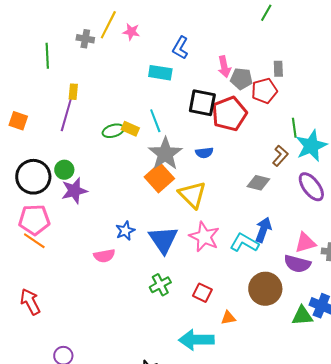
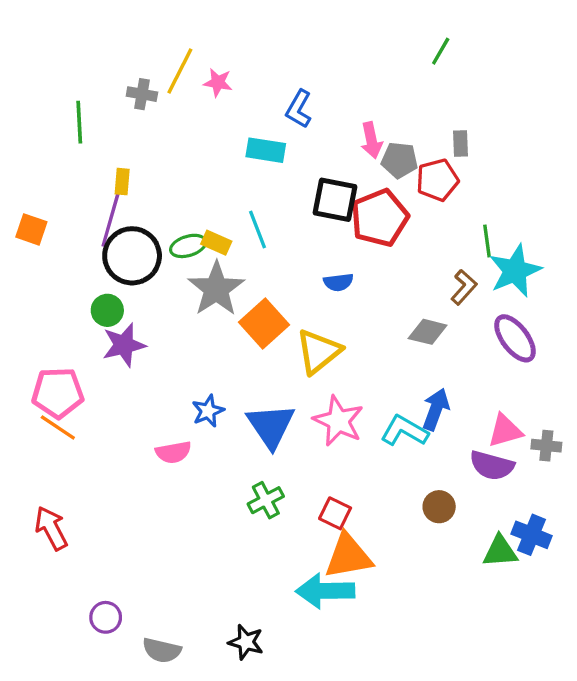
gray star: (165, 154) -> (216, 289), moved
black circle: (33, 177) -> (132, 256), moved
yellow triangle: (192, 195) -> (319, 352), turned 36
brown circle: (265, 289) -> (439, 507), size x0.6
orange triangle: (228, 318) -> (348, 556), moved, size x2.0

